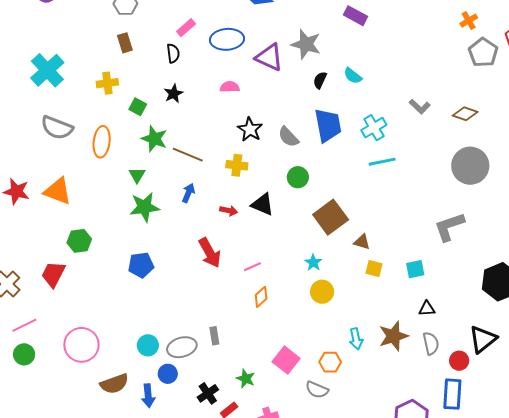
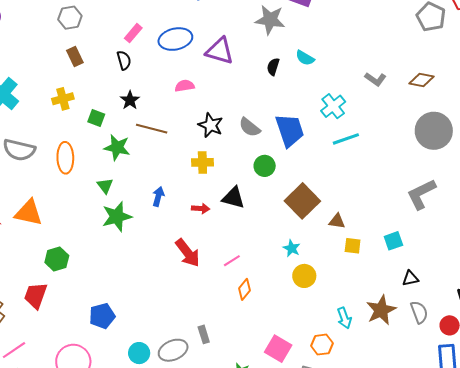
gray star: (306, 44) -> (270, 20), moved
blue trapezoid: (328, 125) -> (290, 130), moved
brown line: (188, 155) -> (152, 129), moved
blue pentagon: (141, 265) -> (102, 316), moved

